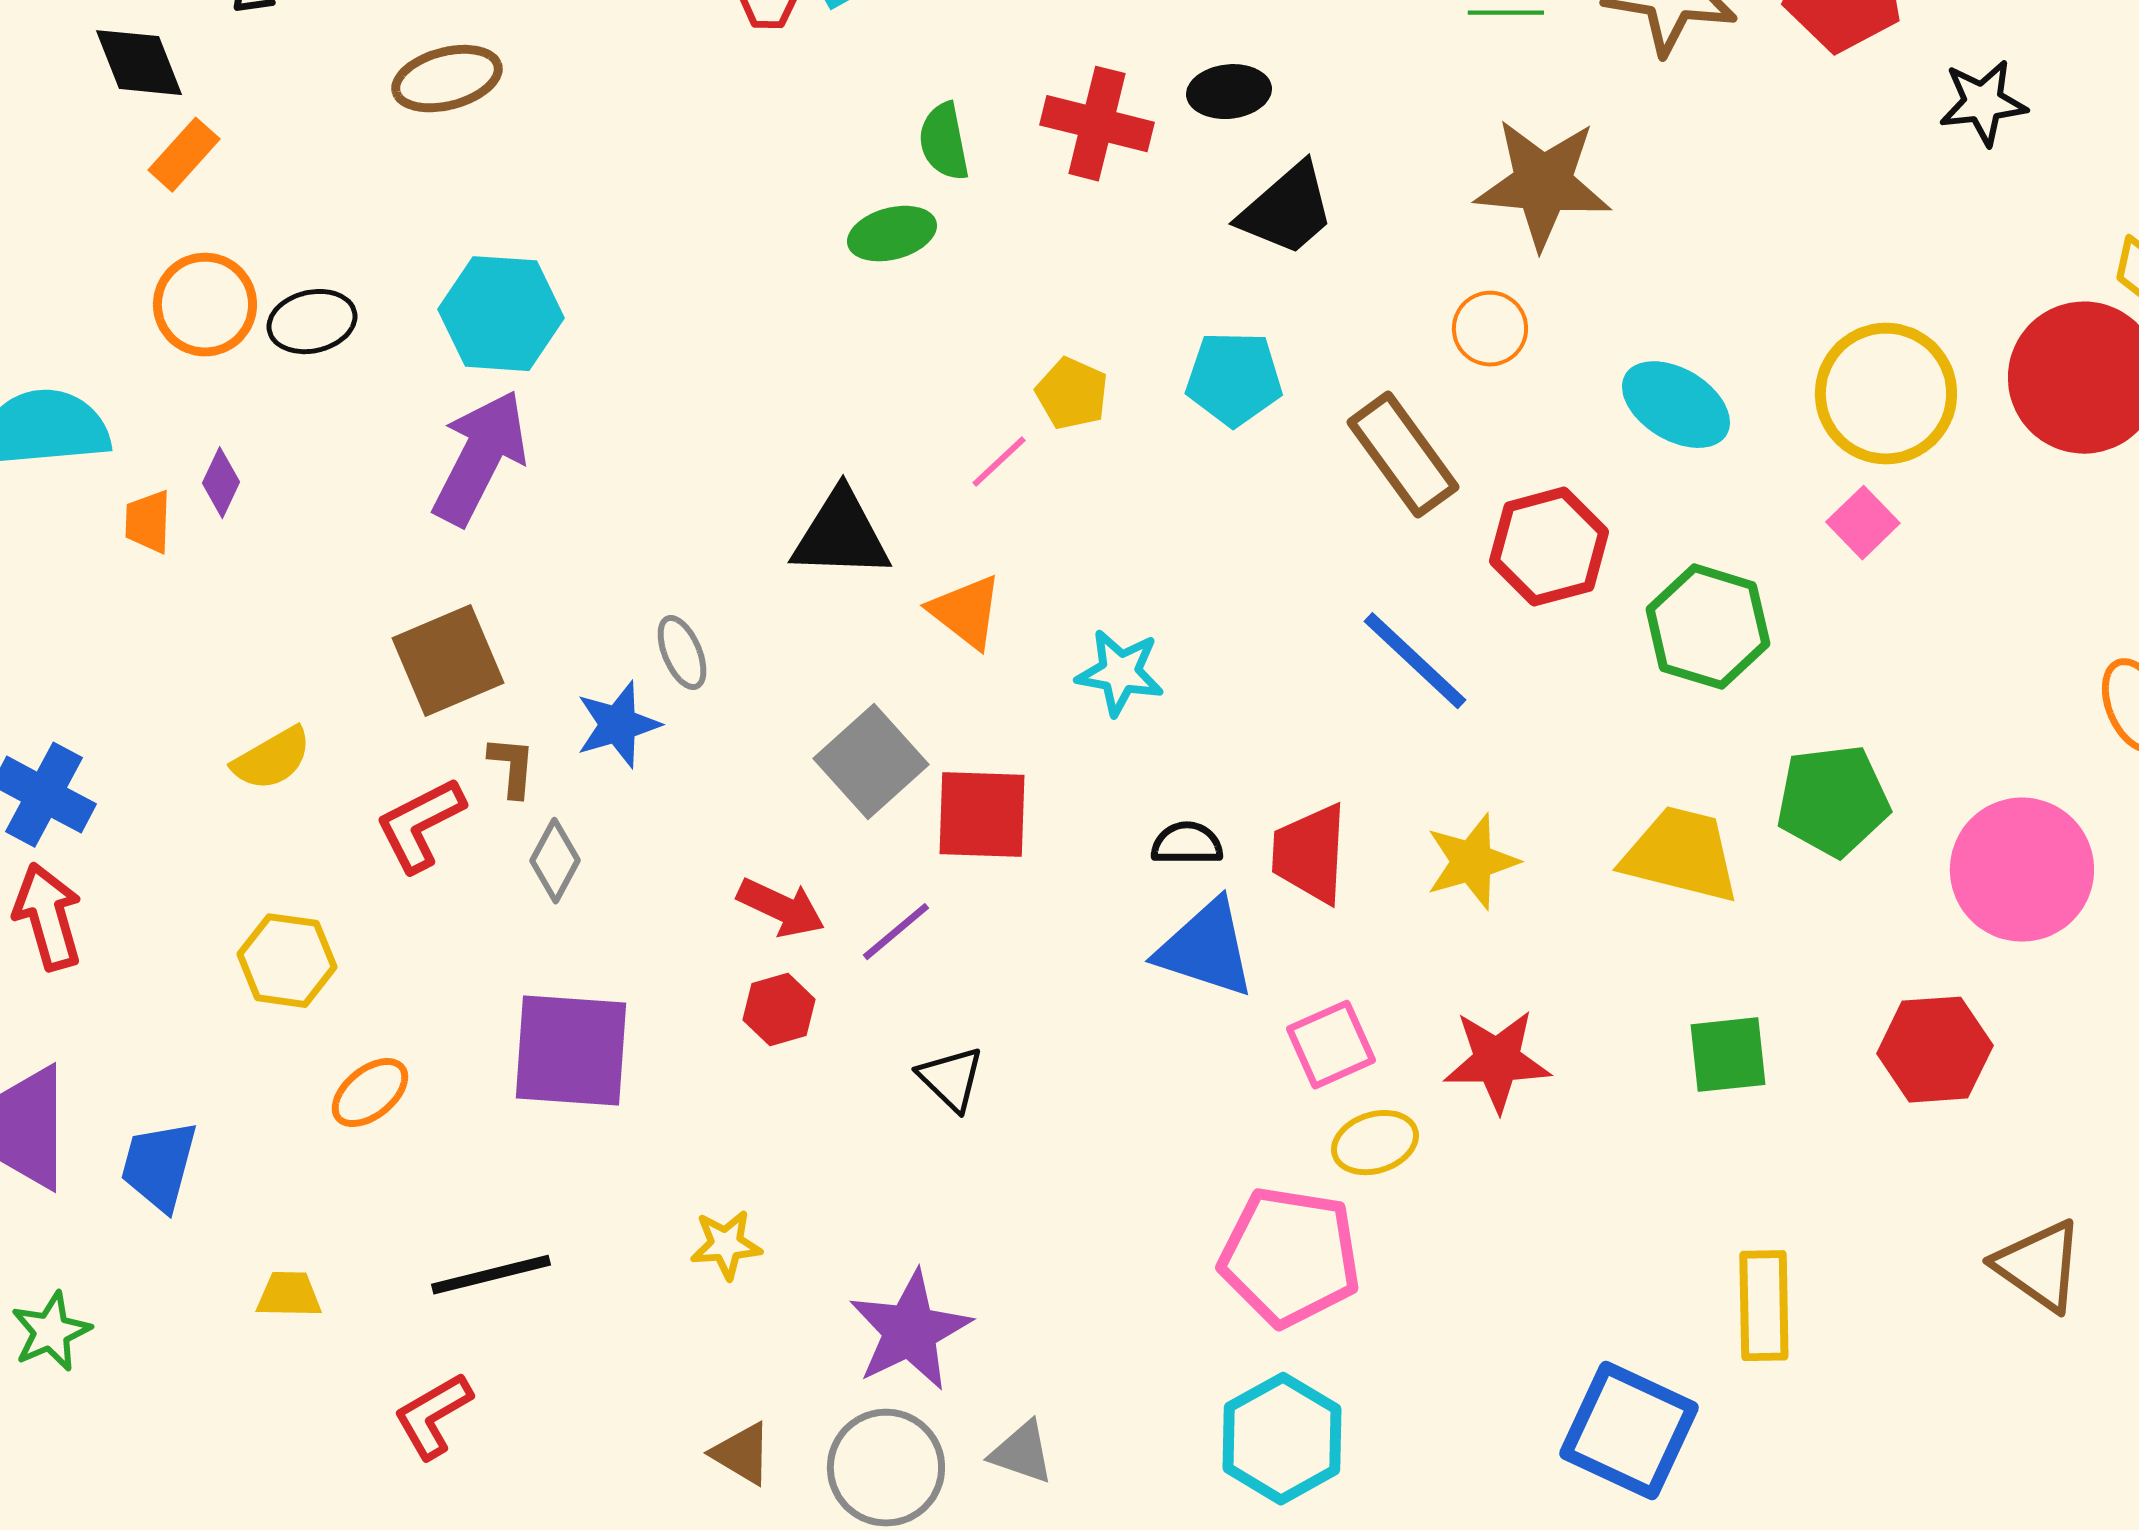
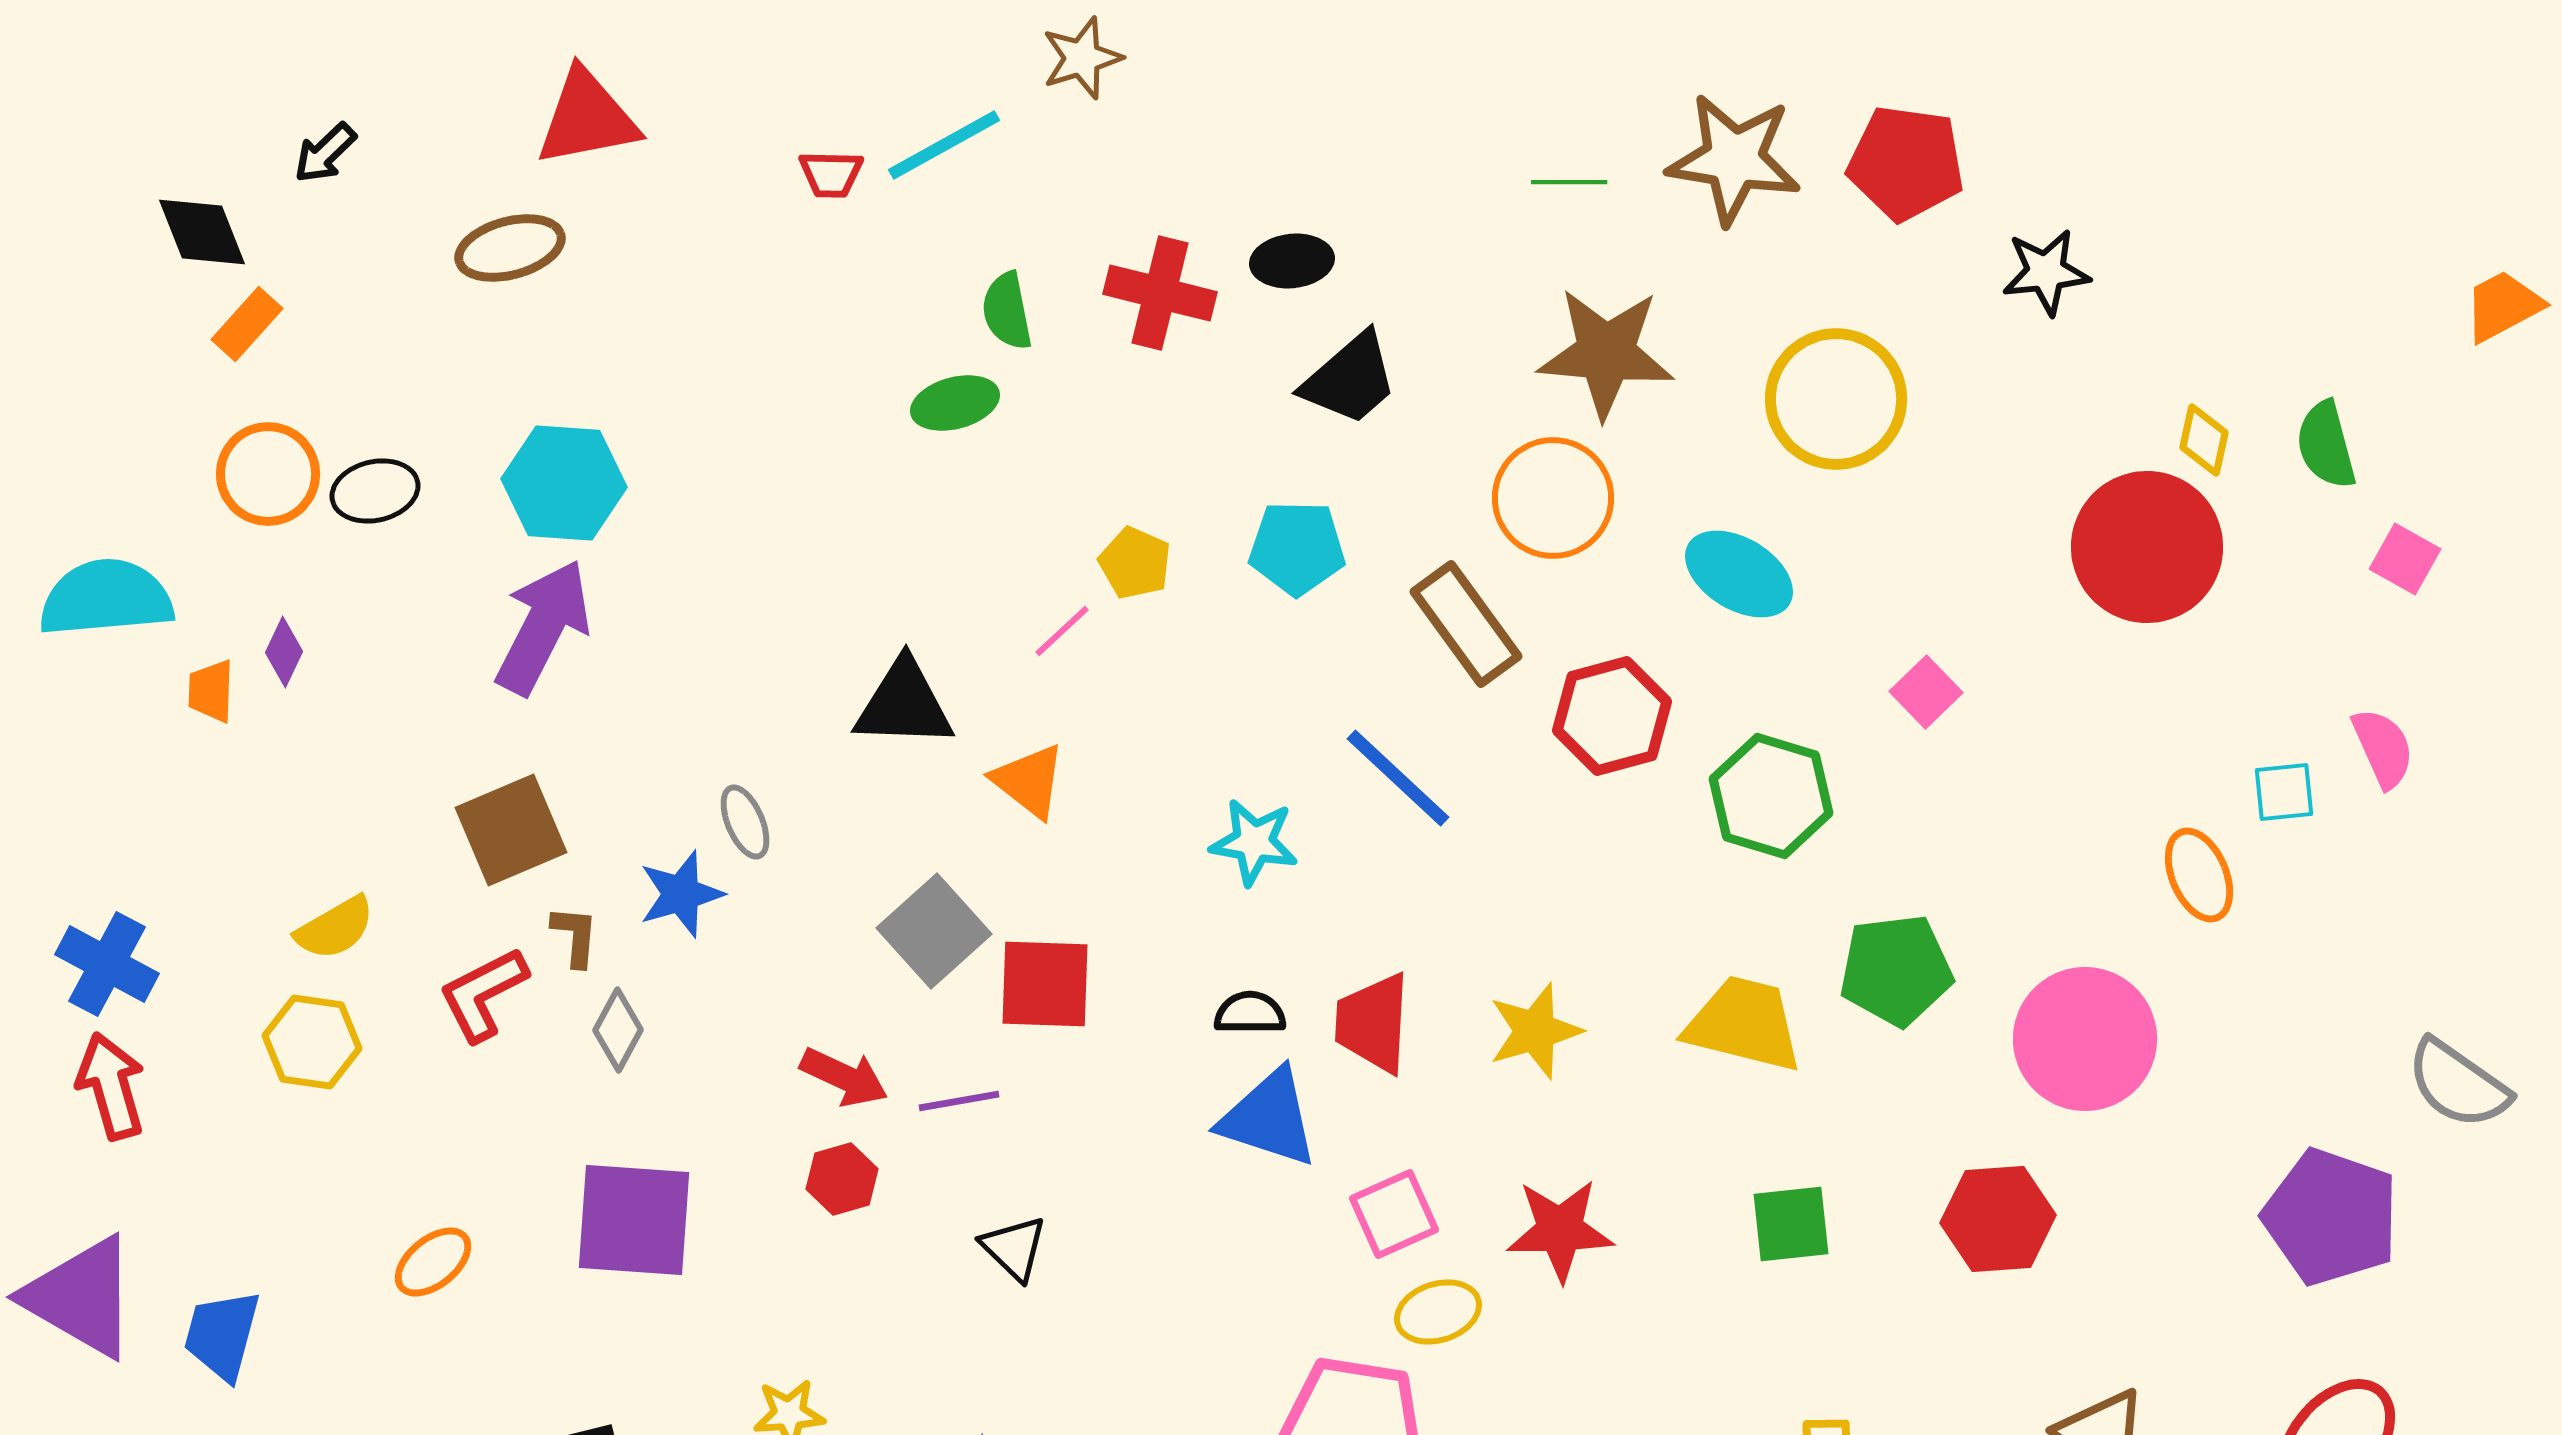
orange circle: (1490, 329) -> (1553, 498), size x1.6
yellow circle: (1886, 394) -> (1836, 399), moved
blue line: (1415, 661) -> (1398, 778), moved
cyan star: (1120, 673) -> (1254, 842), moved
purple line: (896, 932) -> (959, 1101), turned 30
yellow hexagon: (287, 961) -> (312, 1042), moved

